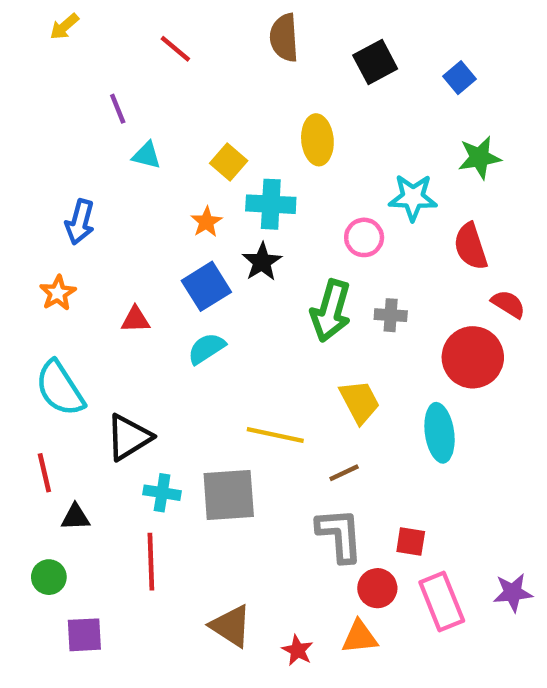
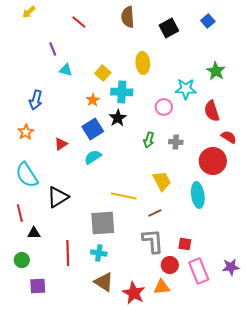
blue square: (459, 78) -> (208, 21), moved
green star: (479, 158) -> (216, 71), turned -30
green arrow: (331, 311) -> (149, 140), size x0.6
red triangle: (135, 320) -> (61, 144), turned -32
cyan cross: (162, 493) -> (99, 253), moved
red star: (297, 650) -> (134, 293), size x1.6

